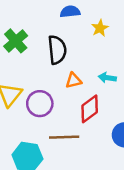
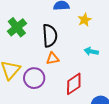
cyan arrow: (107, 78) -> (91, 51), moved
orange triangle: (74, 81) -> (53, 58), moved

